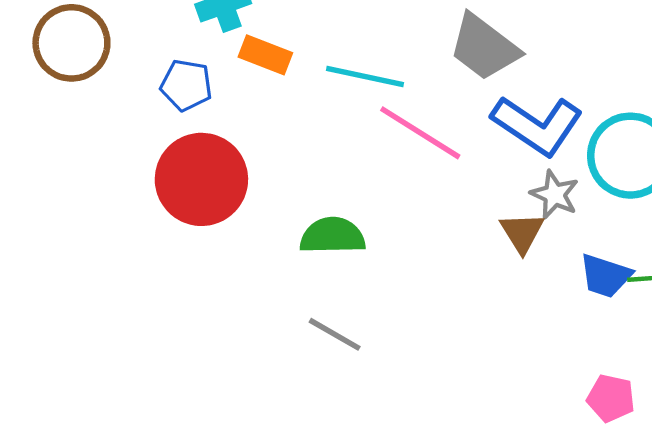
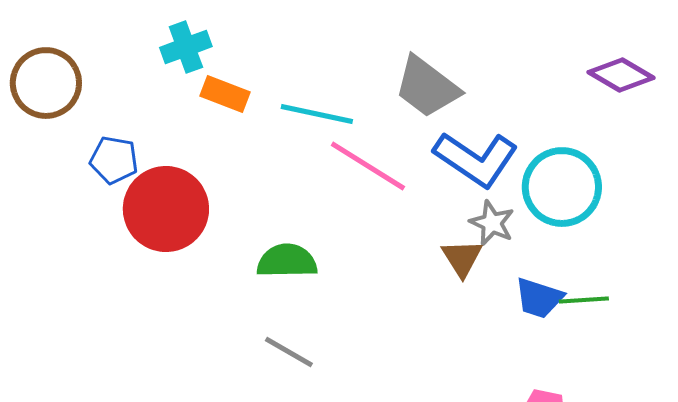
blue pentagon: (186, 85) -> (114, 160), moved

